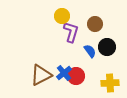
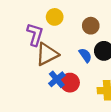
purple L-shape: (71, 32) -> (35, 34), moved
brown triangle: (41, 75) -> (47, 54), moved

